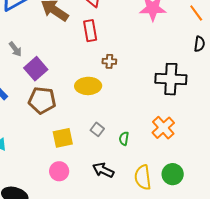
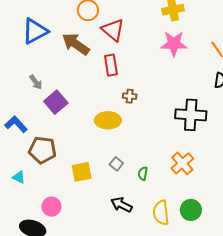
brown pentagon: (42, 100) -> (42, 150), moved
pink circle: (59, 171) -> (51, 207), moved

